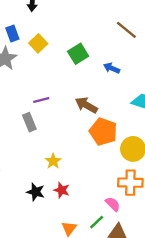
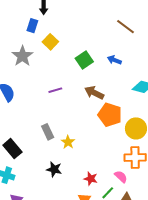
blue rectangle: (12, 34) -> (32, 26), moved, turned 40
green square: (78, 54) -> (84, 60), moved
gray rectangle: (29, 122) -> (48, 132), moved
red star: (62, 190) -> (91, 179), moved

